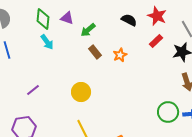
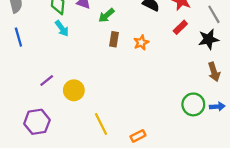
brown rectangle: (95, 52) -> (114, 39), turned 48
yellow circle: (81, 92) -> (74, 90), moved

